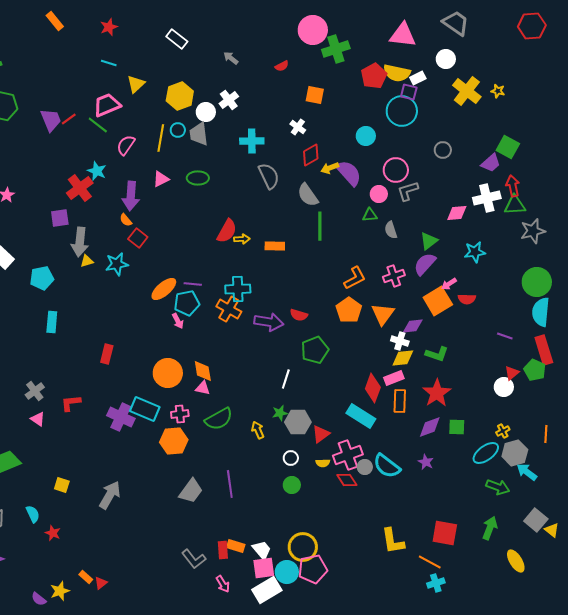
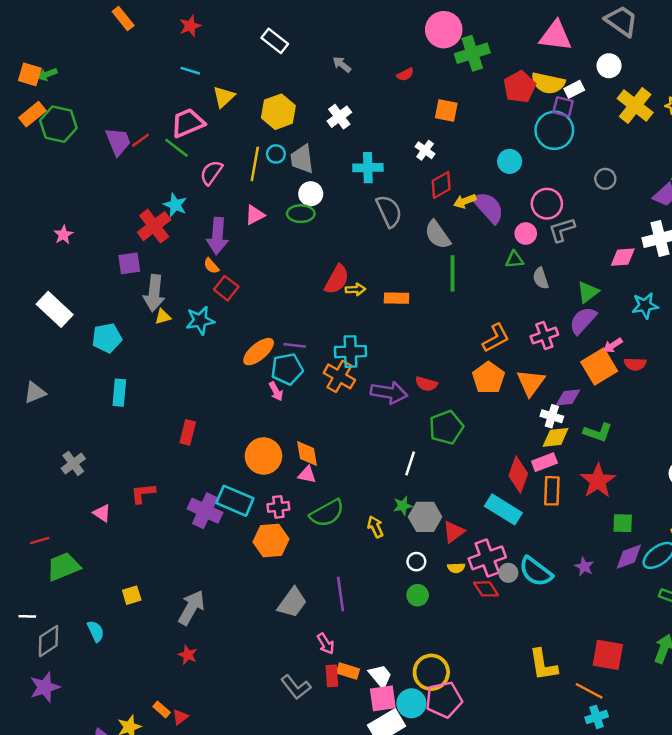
white circle: (206, 112) -> (311, 194), moved
gray cross: (35, 391) -> (73, 463), moved
purple diamond: (430, 427) -> (629, 557), moved
yellow square: (62, 485) -> (132, 595), turned -35
red star: (53, 533) -> (188, 655), moved
pink arrow: (223, 584) -> (326, 644), moved

